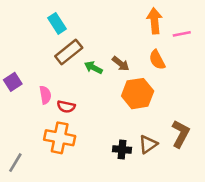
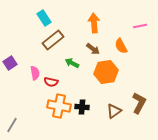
orange arrow: (155, 21) -> (94, 23), moved
green arrow: (93, 68) -> (72, 63), moved
orange cross: (60, 138) -> (59, 106), moved
black cross: (122, 150) -> (82, 107), moved

